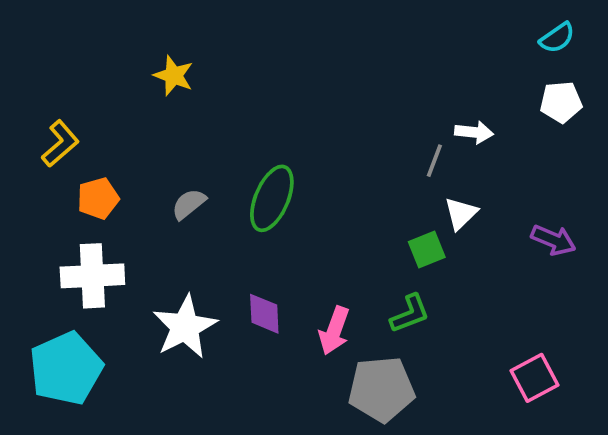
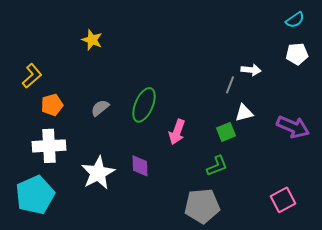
white triangle: (461, 213) -> (244, 113), turned 30
purple arrow: (553, 240) -> (293, 127), size x1.4
pink arrow: (334, 331) -> (177, 132), moved

